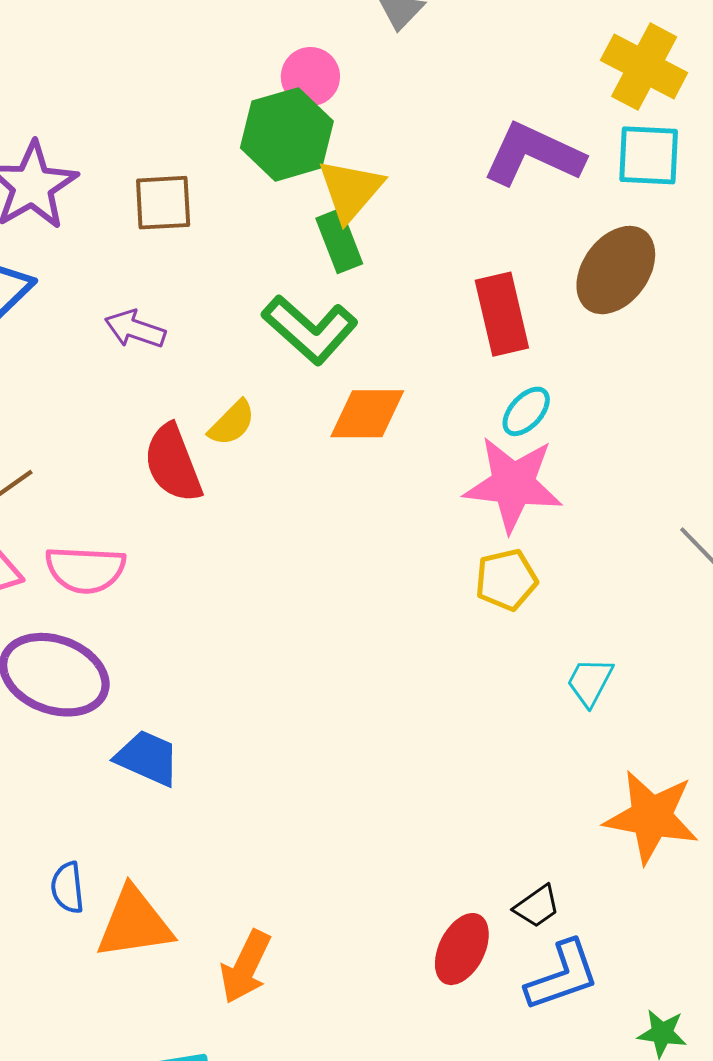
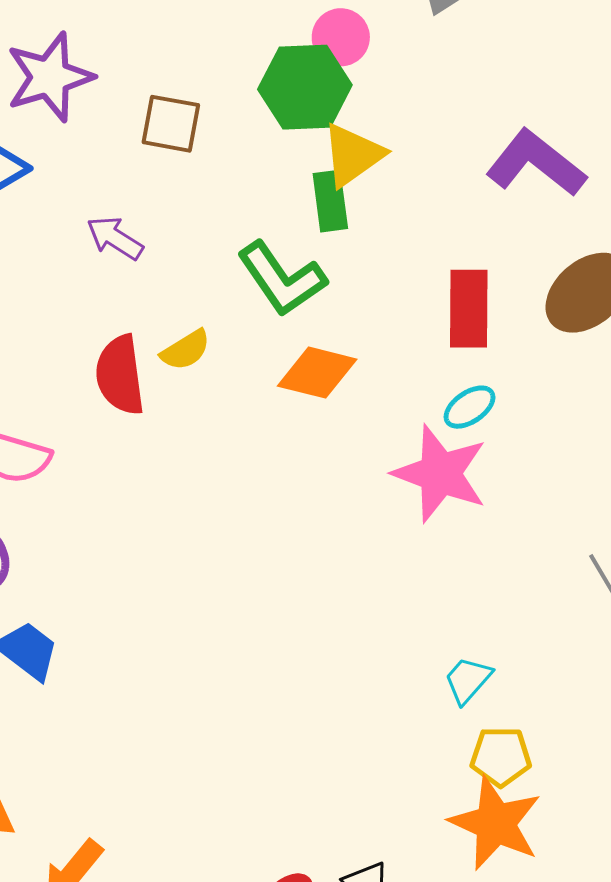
yellow pentagon: (506, 580) -> (501, 757), moved

